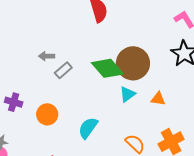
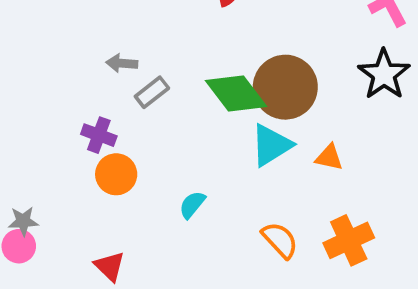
cyan triangle: (127, 94) -> (271, 145), size x1.4
purple cross: (14, 102) -> (99, 135), moved
cyan semicircle: (88, 128) -> (192, 205), size x0.7

